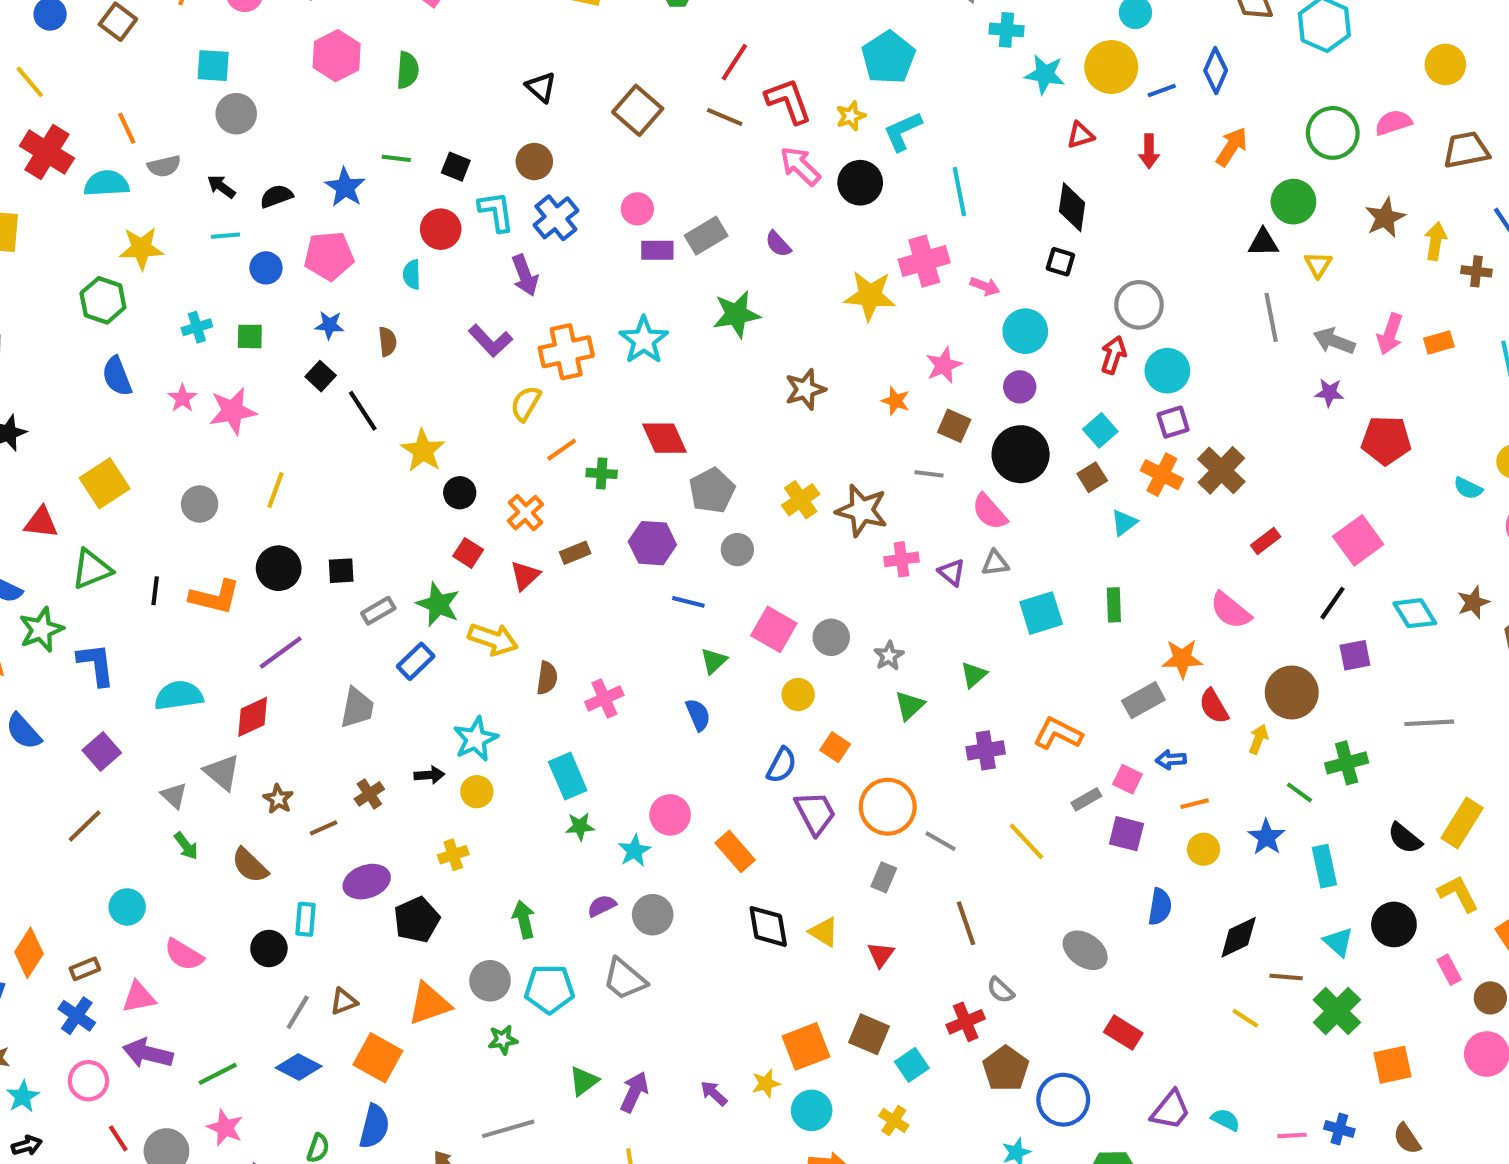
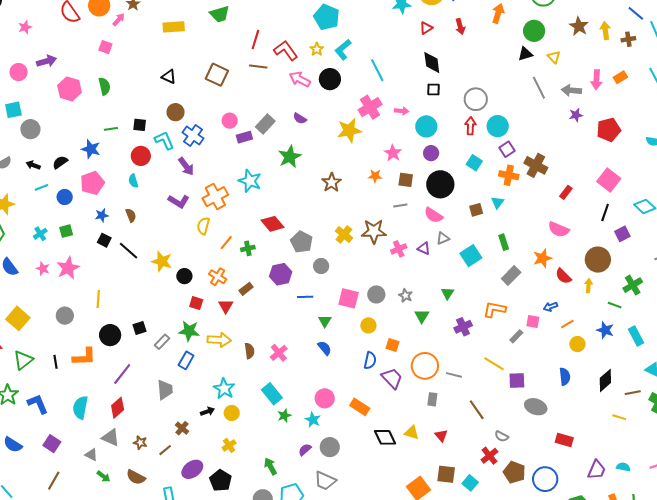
brown square: (1092, 477) -> (476, 210), moved, turned 32
cyan semicircle: (179, 696) -> (80, 408), turned -55
gray rectangle: (1143, 700) -> (511, 276), moved
purple square: (1126, 834) -> (517, 380), moved

